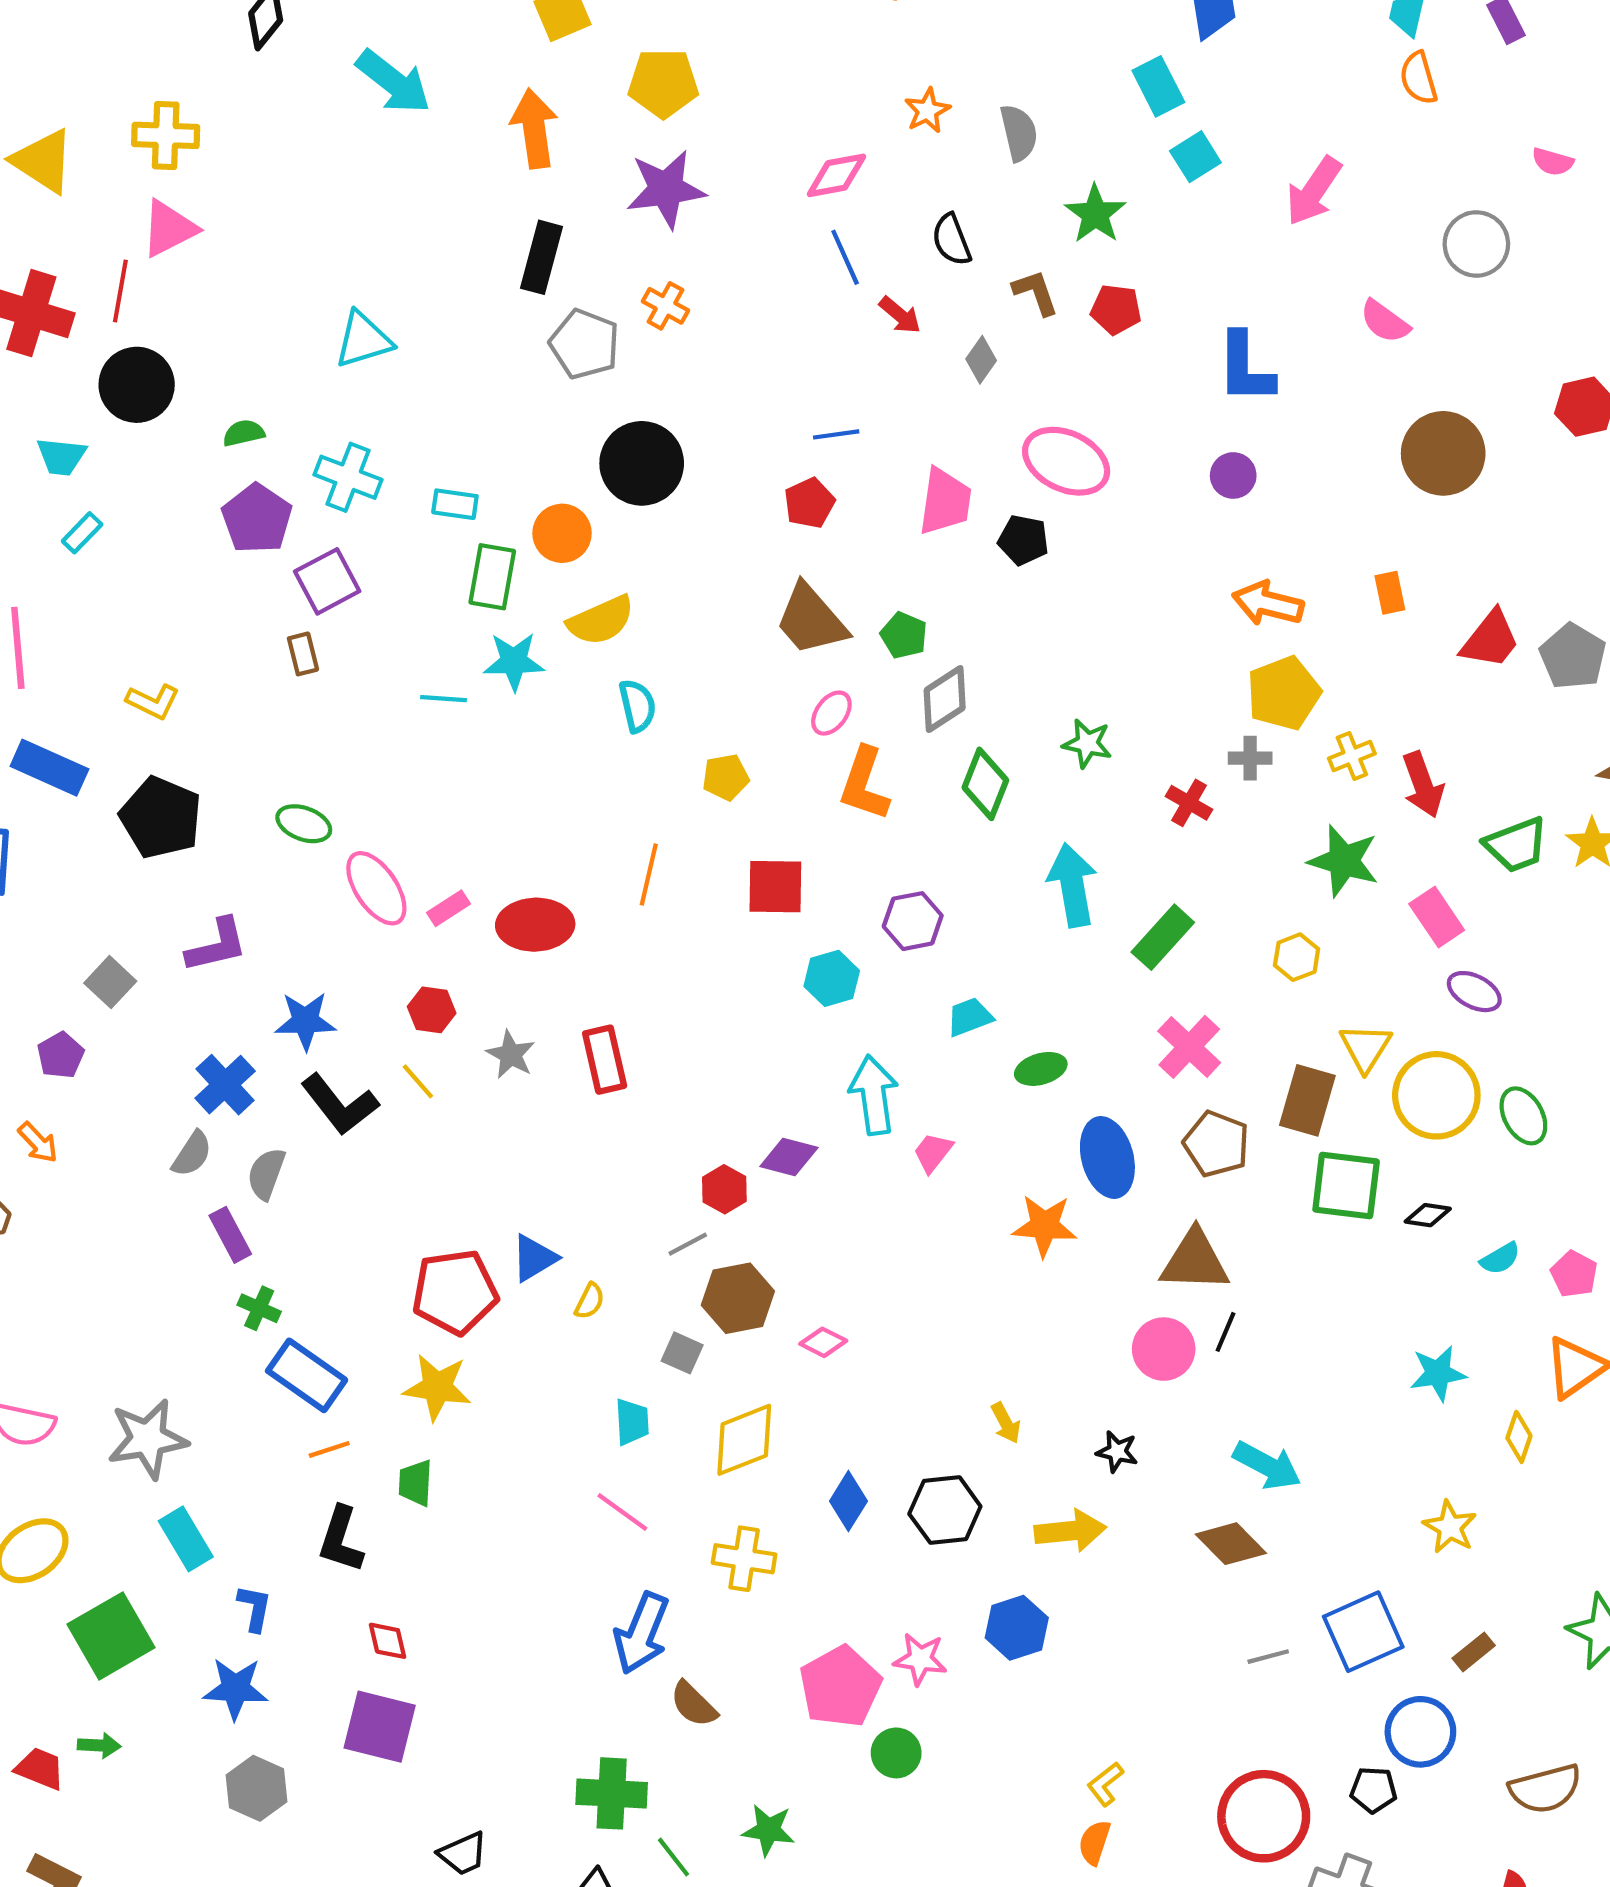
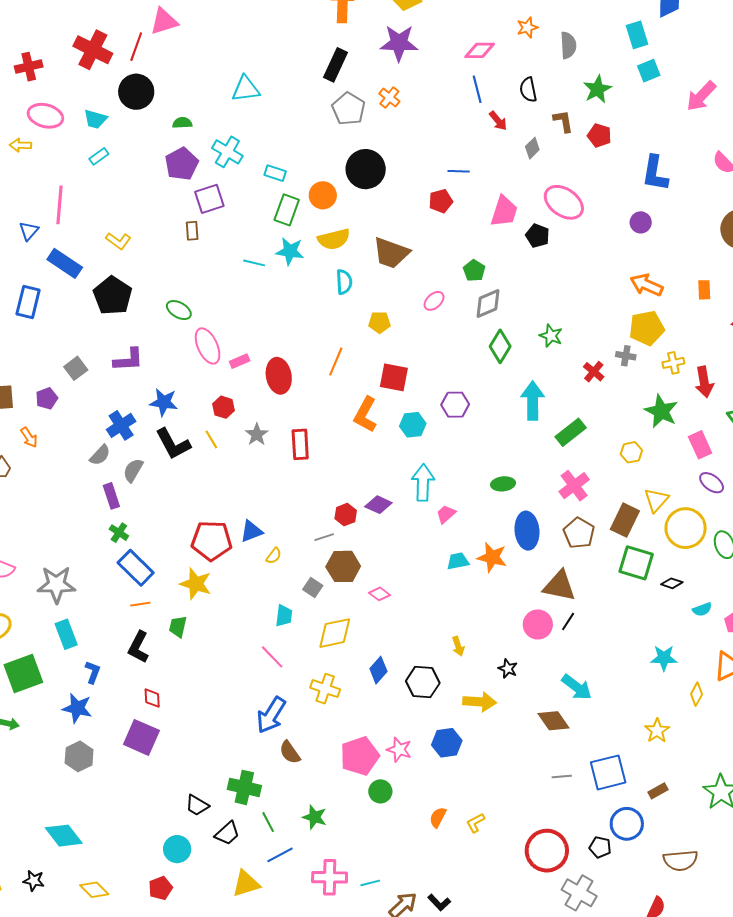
brown trapezoid: (811, 620) -> (391, 253), moved, turned -39
orange L-shape: (864, 784) -> (365, 415), moved
red ellipse: (535, 925) -> (279, 376), turned 72
cyan trapezoid: (970, 1017) -> (458, 561), moved
orange semicircle: (1094, 1842) -> (438, 817), moved
black trapezoid: (463, 1854) -> (197, 805), moved, turned 45

